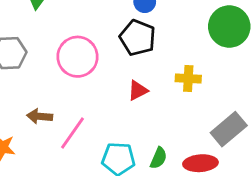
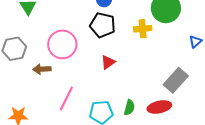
yellow cross: (188, 79) -> (143, 29), moved
brown arrow: (40, 116) -> (42, 69), moved

